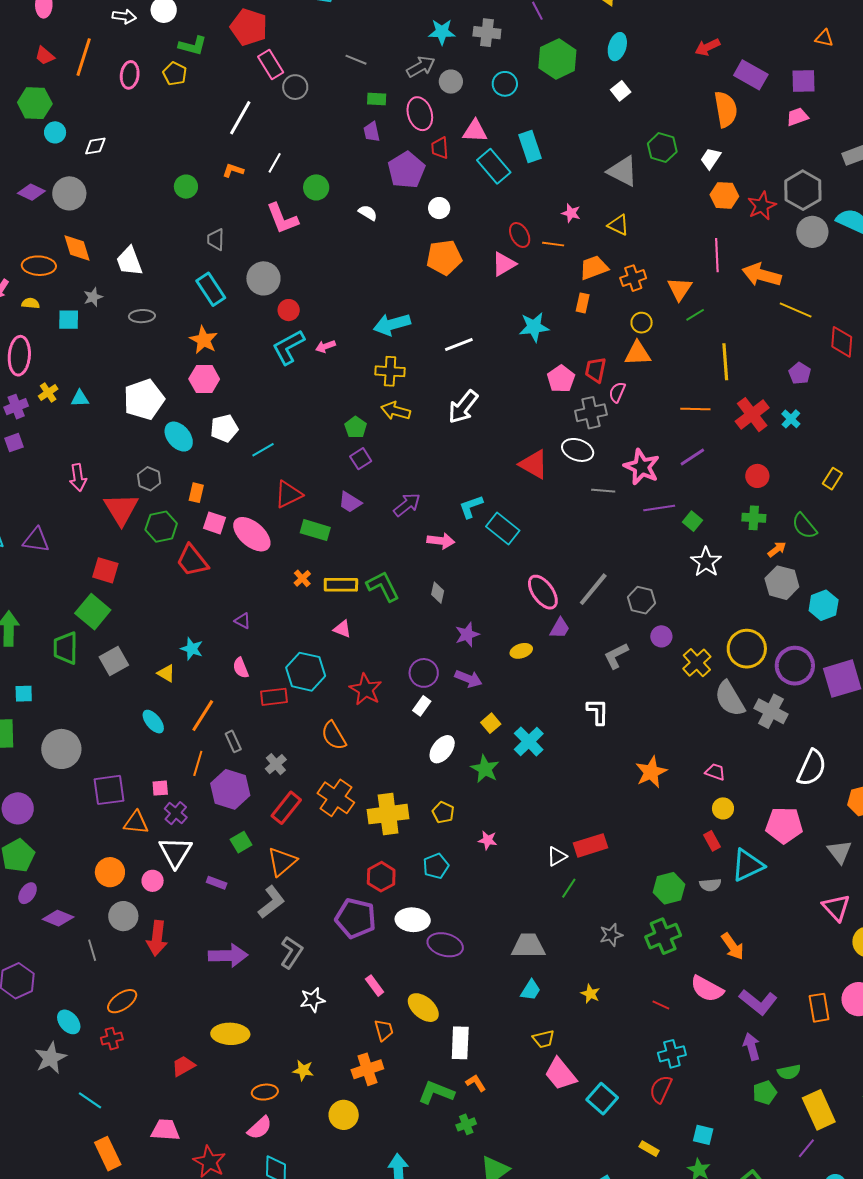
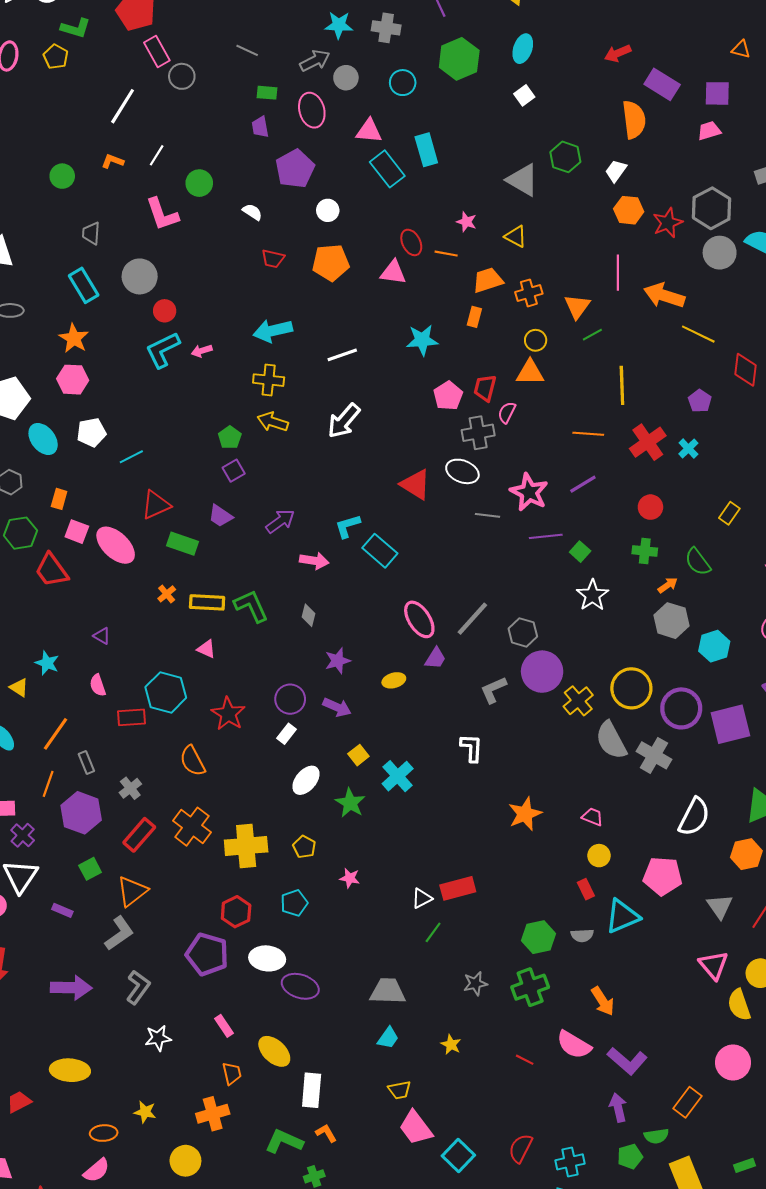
red trapezoid: (440, 148) -> (273, 259), moved, turned -75
pink triangle: (504, 264) -> (393, 272), turned 36
purple circle: (661, 636) -> (542, 672), size x1.8
orange rectangle: (819, 1008) -> (688, 1102), moved, turned 44
cyan cross: (672, 1054) -> (570, 1162), moved

